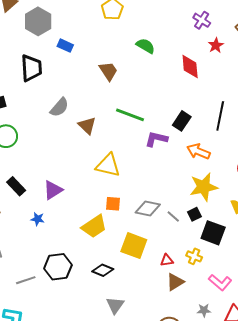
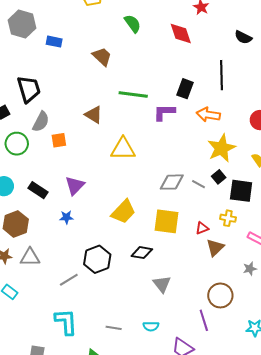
green semicircle: (146, 46) -> (133, 24), turned 36
black trapezoid: (31, 68) -> (29, 89), moved
gray semicircle: (59, 107) -> (41, 122), moved
orange square: (113, 204) -> (59, 140), moved

